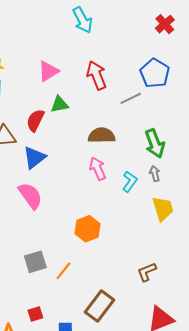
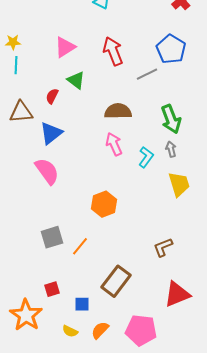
green triangle: (59, 104) -> (76, 80), turned 48
red semicircle: (35, 120) -> (52, 96), size x0.7

